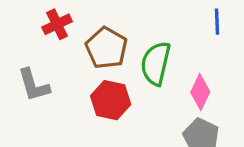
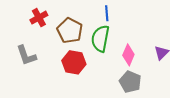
blue line: (217, 22) -> (107, 13), moved

